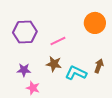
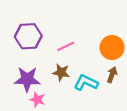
orange circle: (95, 23) -> (112, 48), moved
purple star: (24, 70) -> (27, 79), size x1.6

